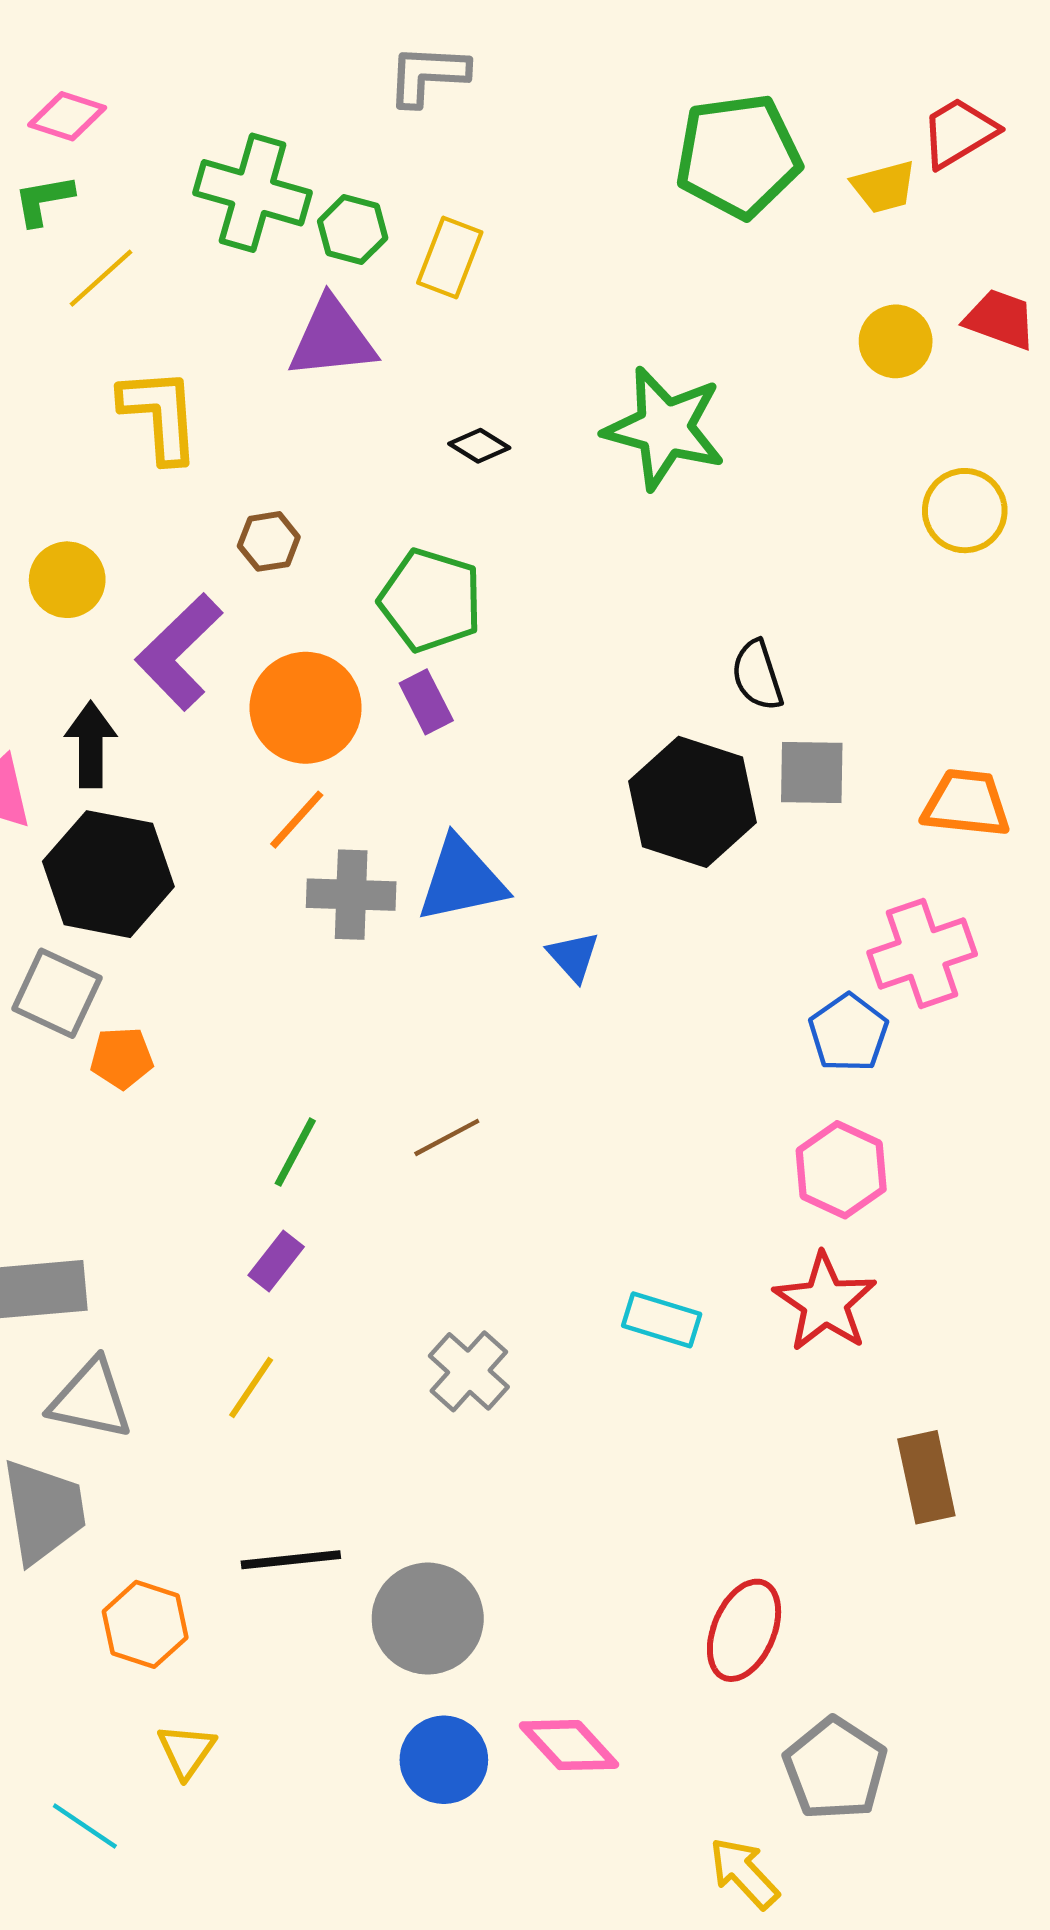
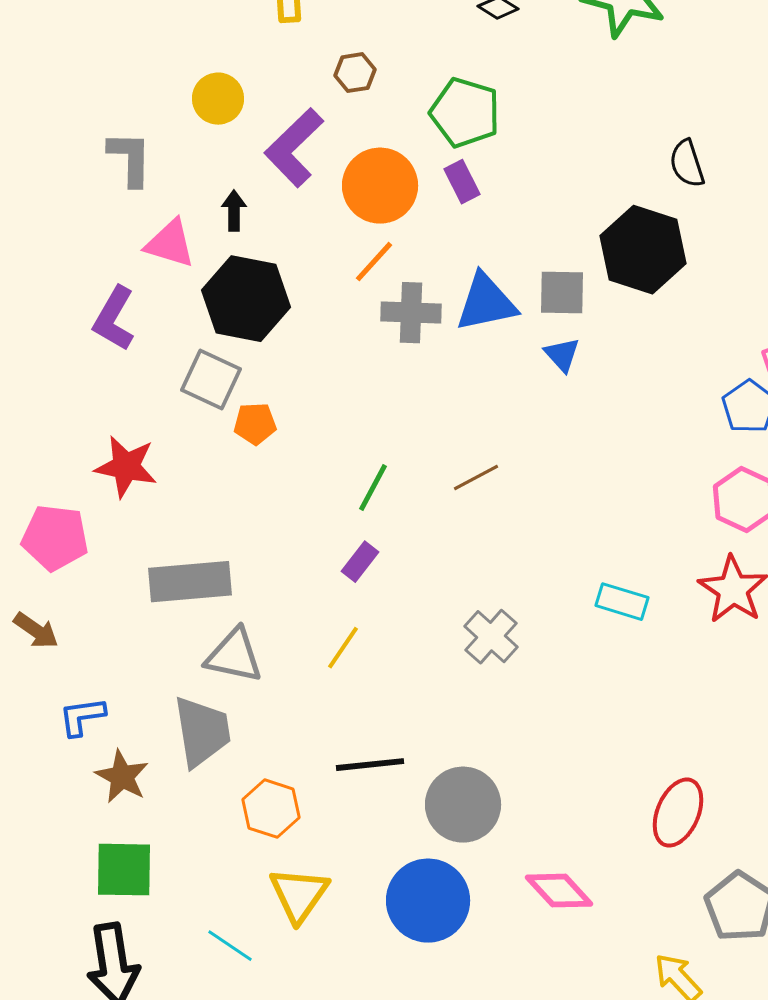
black arrow: (91, 745) -> (234, 211), size x0.7
gray square: (812, 772) -> (562, 293), moved
yellow triangle: (186, 1751) -> (299, 895), size x1.5
blue circle: (444, 1760) -> (428, 901), moved, size x1.4

